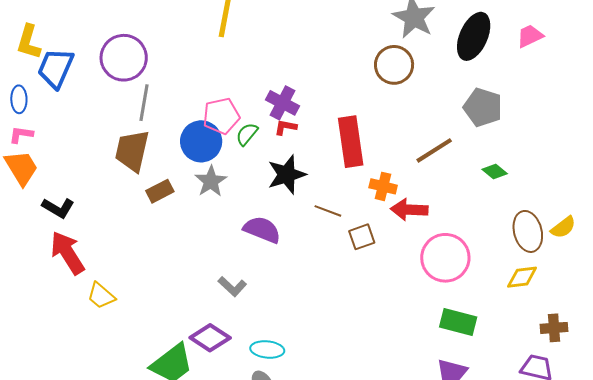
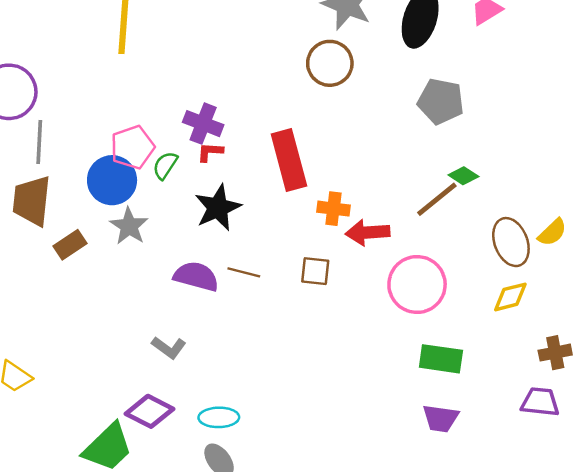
brown line: (434, 150) -> (437, 199), moved
brown line: (328, 211) -> (244, 272), moved
brown square: (362, 237) -> (315, 271), turned 32

